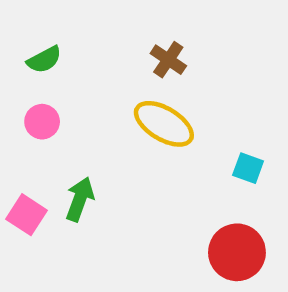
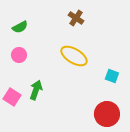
brown cross: (168, 60) -> (76, 18), moved

